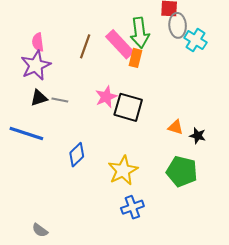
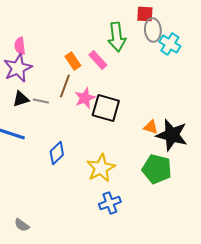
pink rectangle: (120, 44) -> (98, 60), moved, size x0.7
brown line: (85, 46) -> (65, 86), moved
orange rectangle: (136, 58) -> (73, 61), moved, turned -48
black star: (198, 136) -> (172, 135), size x2.0

